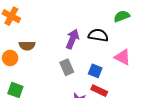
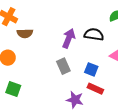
brown semicircle: (27, 46) -> (25, 33), moved

